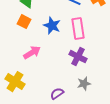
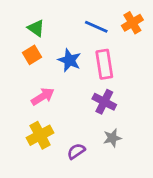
orange square: (24, 22) -> (32, 55), turned 32
yellow cross: (15, 82) -> (40, 135), moved, turned 30

